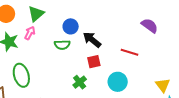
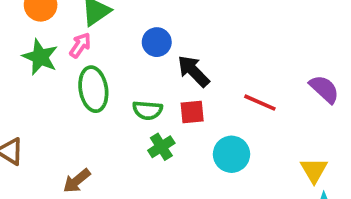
purple semicircle: (150, 26) -> (324, 89), moved
green semicircle: (62, 45) -> (148, 110), moved
green ellipse: (21, 75) -> (93, 89), moved

